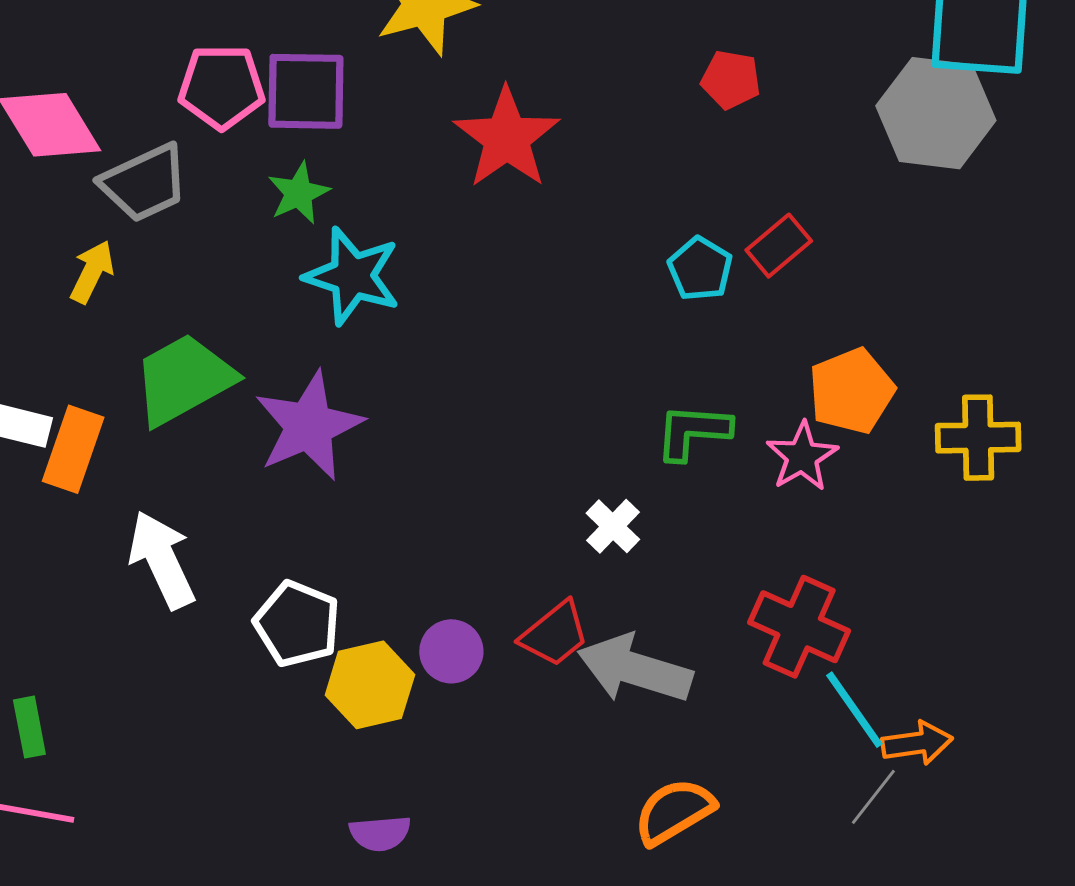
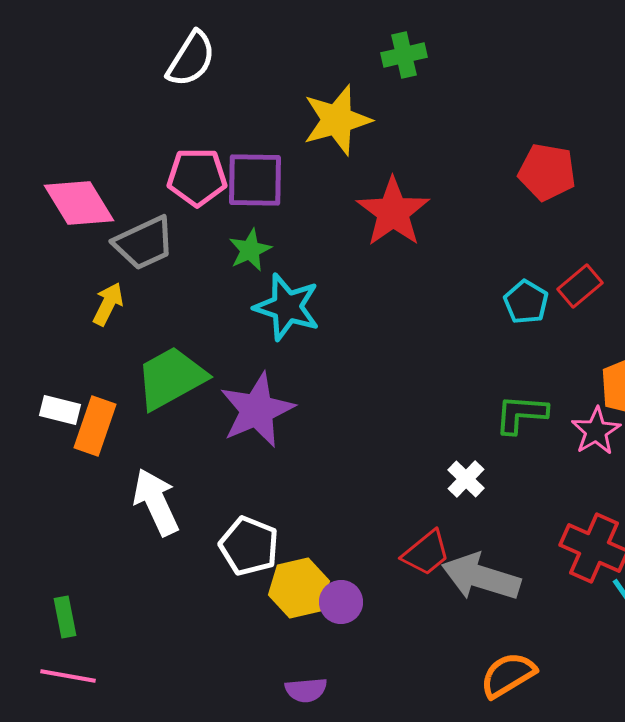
red pentagon: (731, 80) -> (547, 172), size x1.4
purple circle: (451, 651) -> (341, 602), moved

